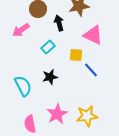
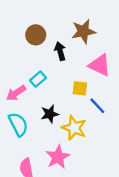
pink arrow: (21, 30) -> (16, 93), moved
cyan rectangle: (48, 47) -> (38, 79), moved
yellow star: (87, 116) -> (74, 128), moved, turned 30

